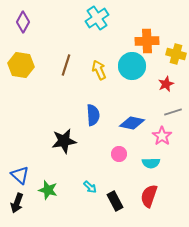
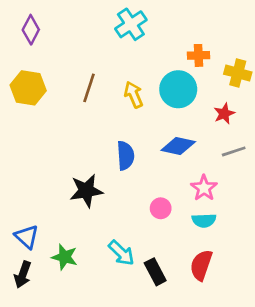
orange cross: (147, 41) -> (199, 55), size x0.7
blue diamond: (132, 123) -> (178, 146), moved
pink star: (162, 136) -> (204, 188), moved
cyan arrow: (90, 187) -> (121, 253), size x1.5

